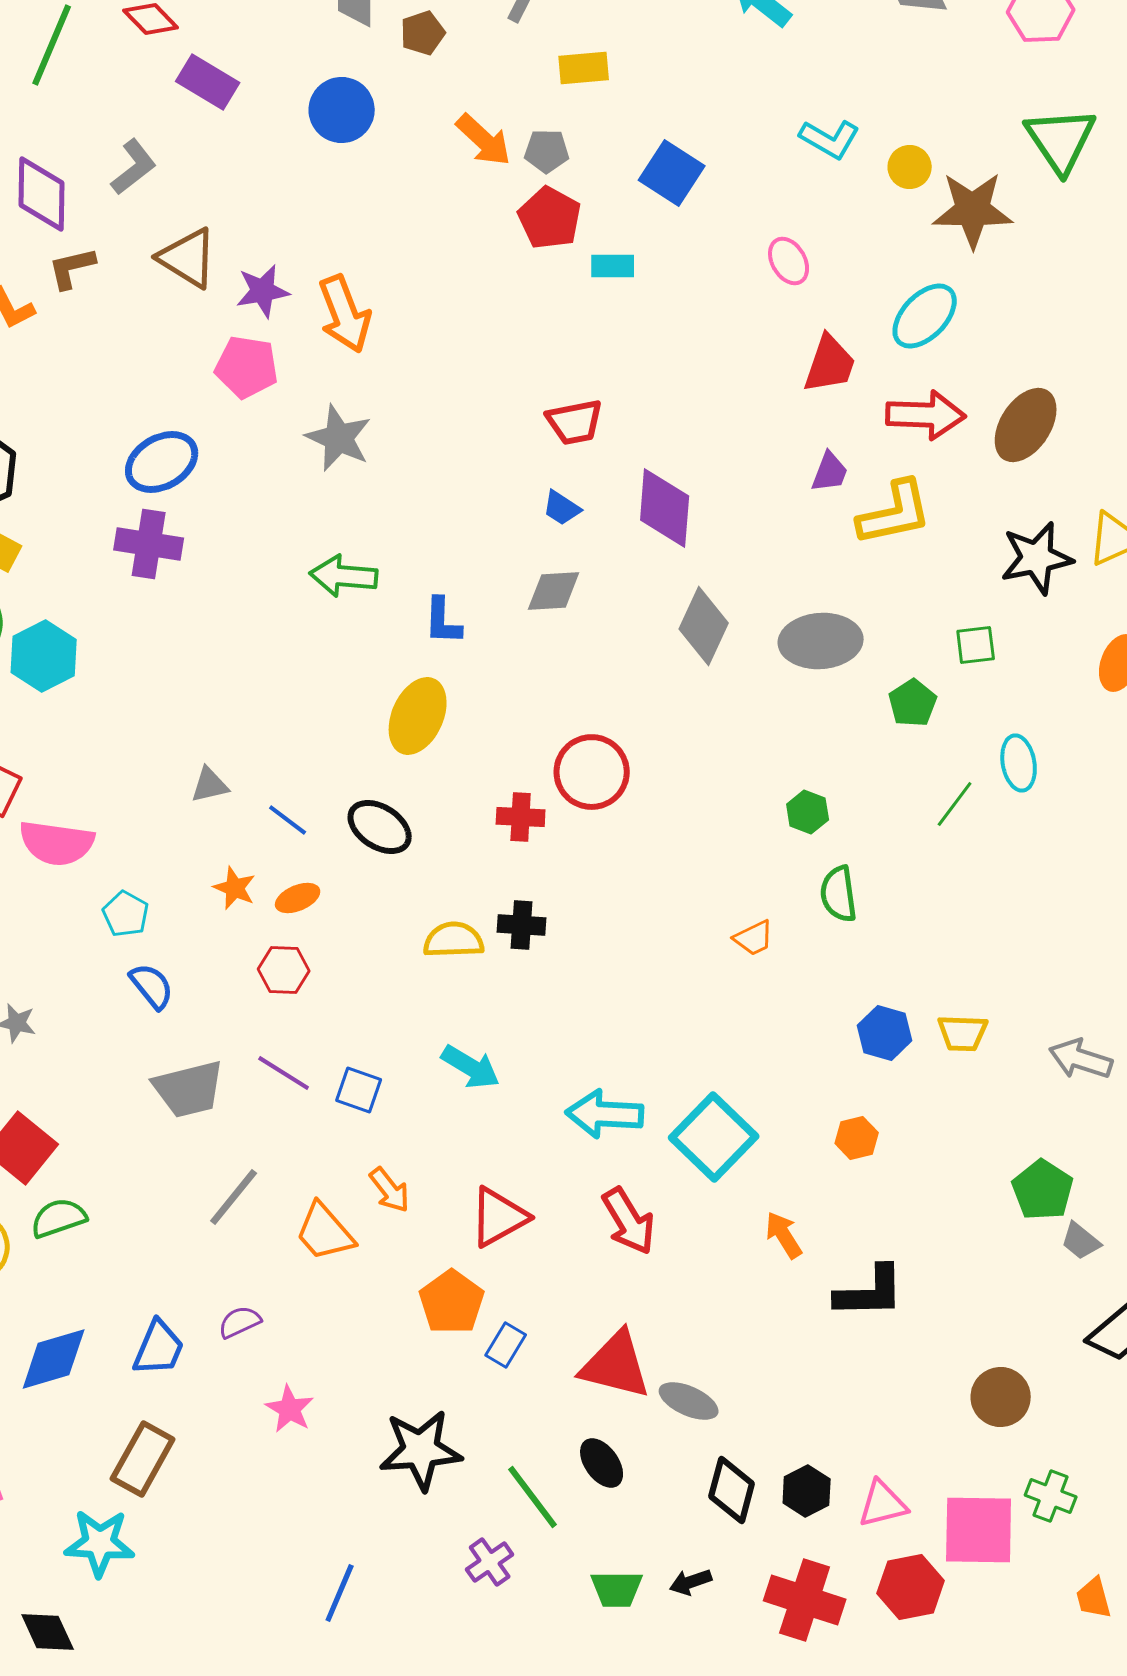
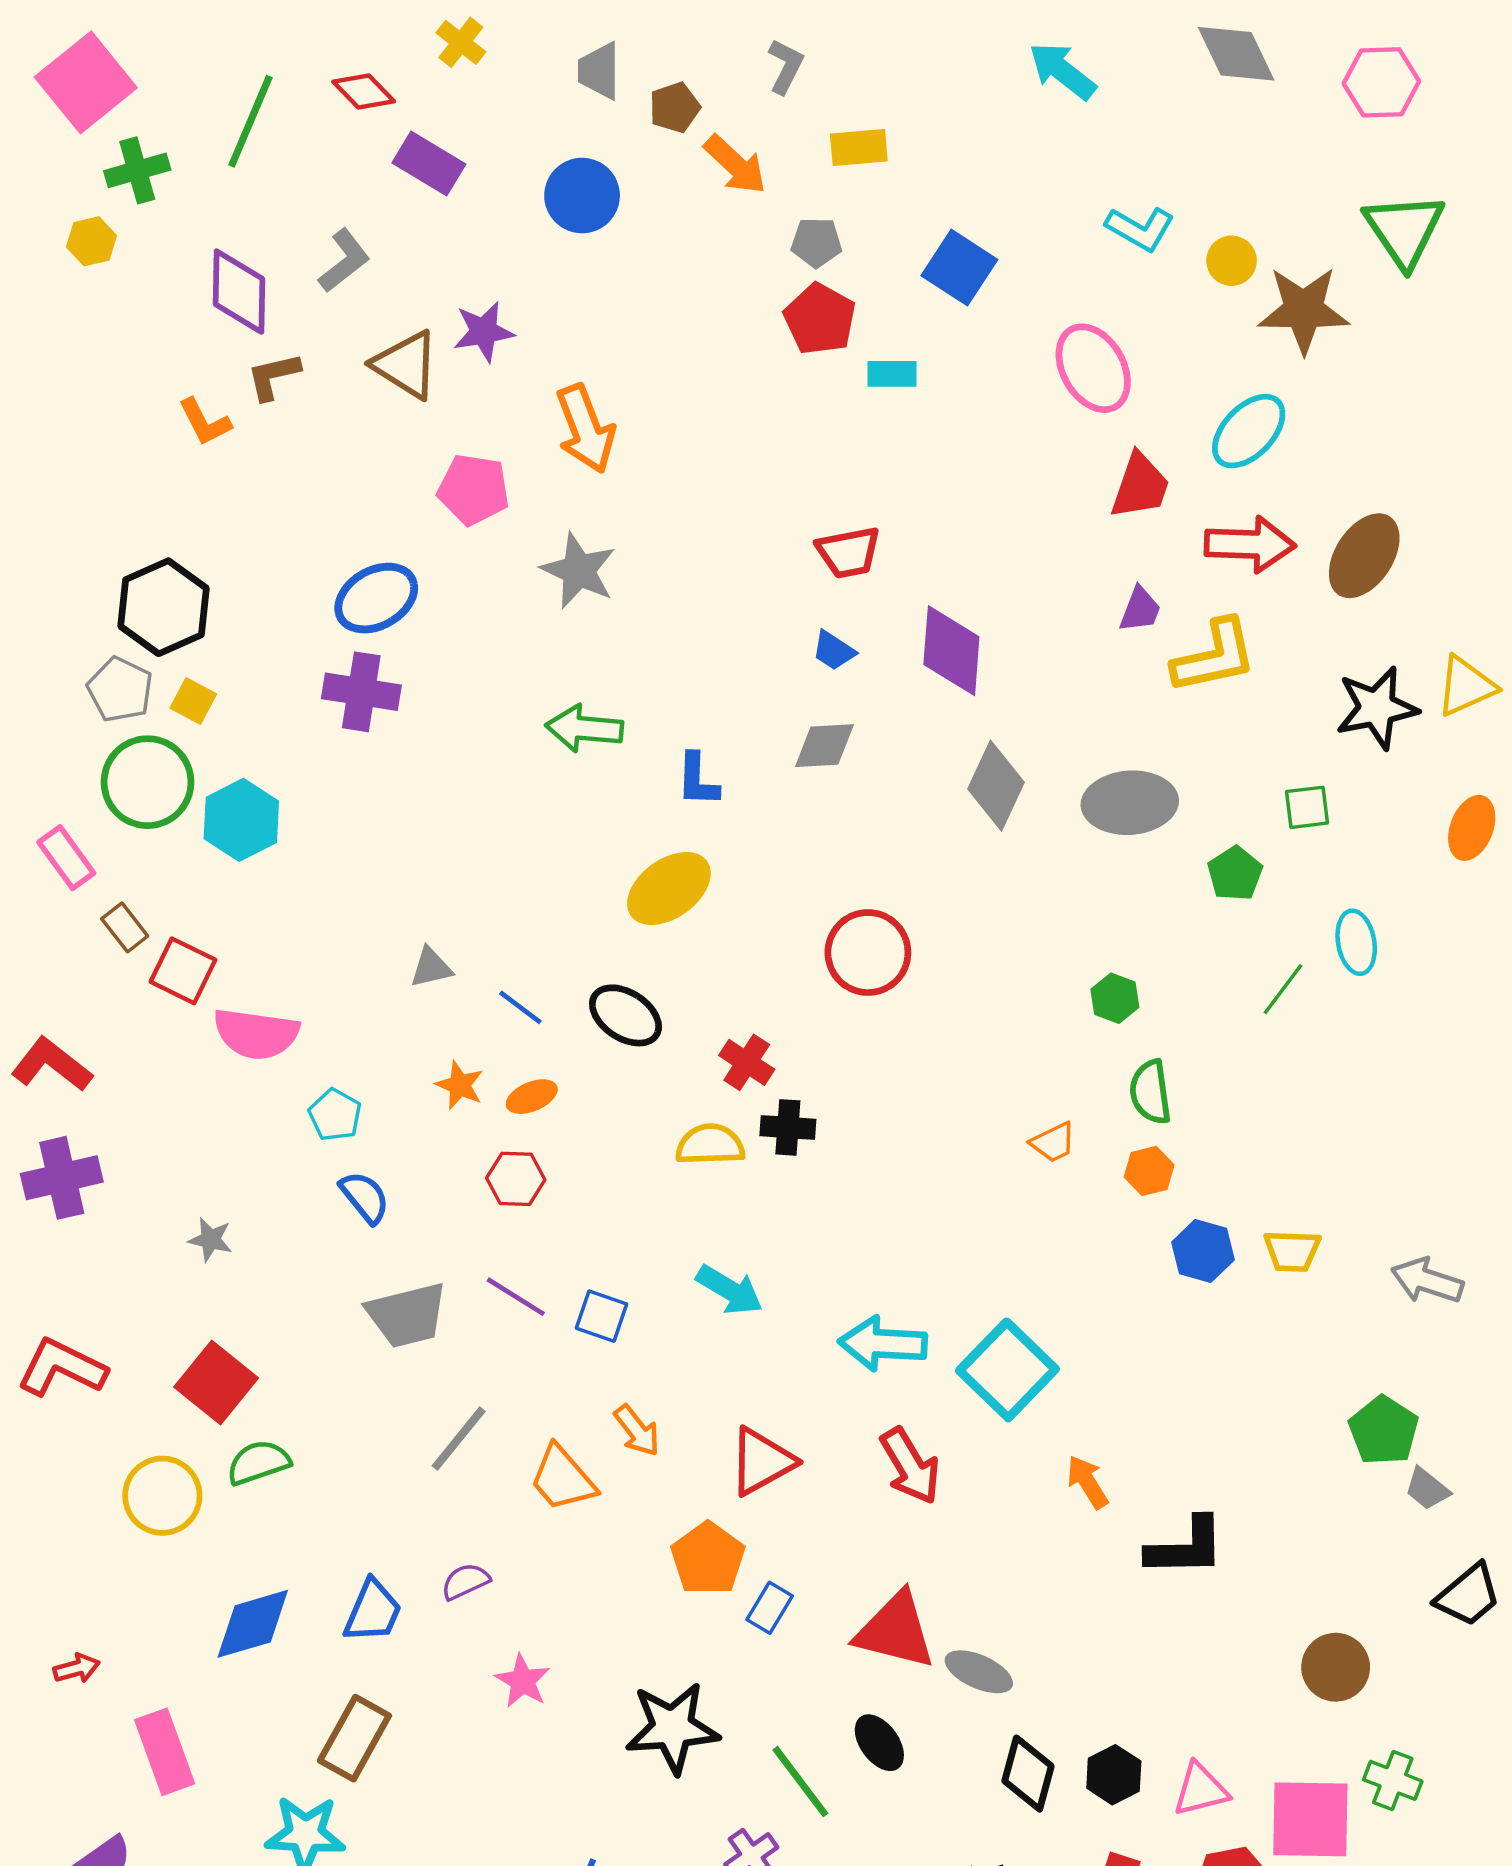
orange arrow: (484, 140) -> (735, 165), moved
pink ellipse: (789, 261) -> (1093, 368), size x1.6
purple star: (263, 291) -> (484, 332), moved
yellow ellipse: (418, 716) -> (669, 888), turned 30
red cross: (521, 817) -> (747, 1062), moved, turned 30
orange hexagon: (857, 1138) -> (1149, 1171), moved

